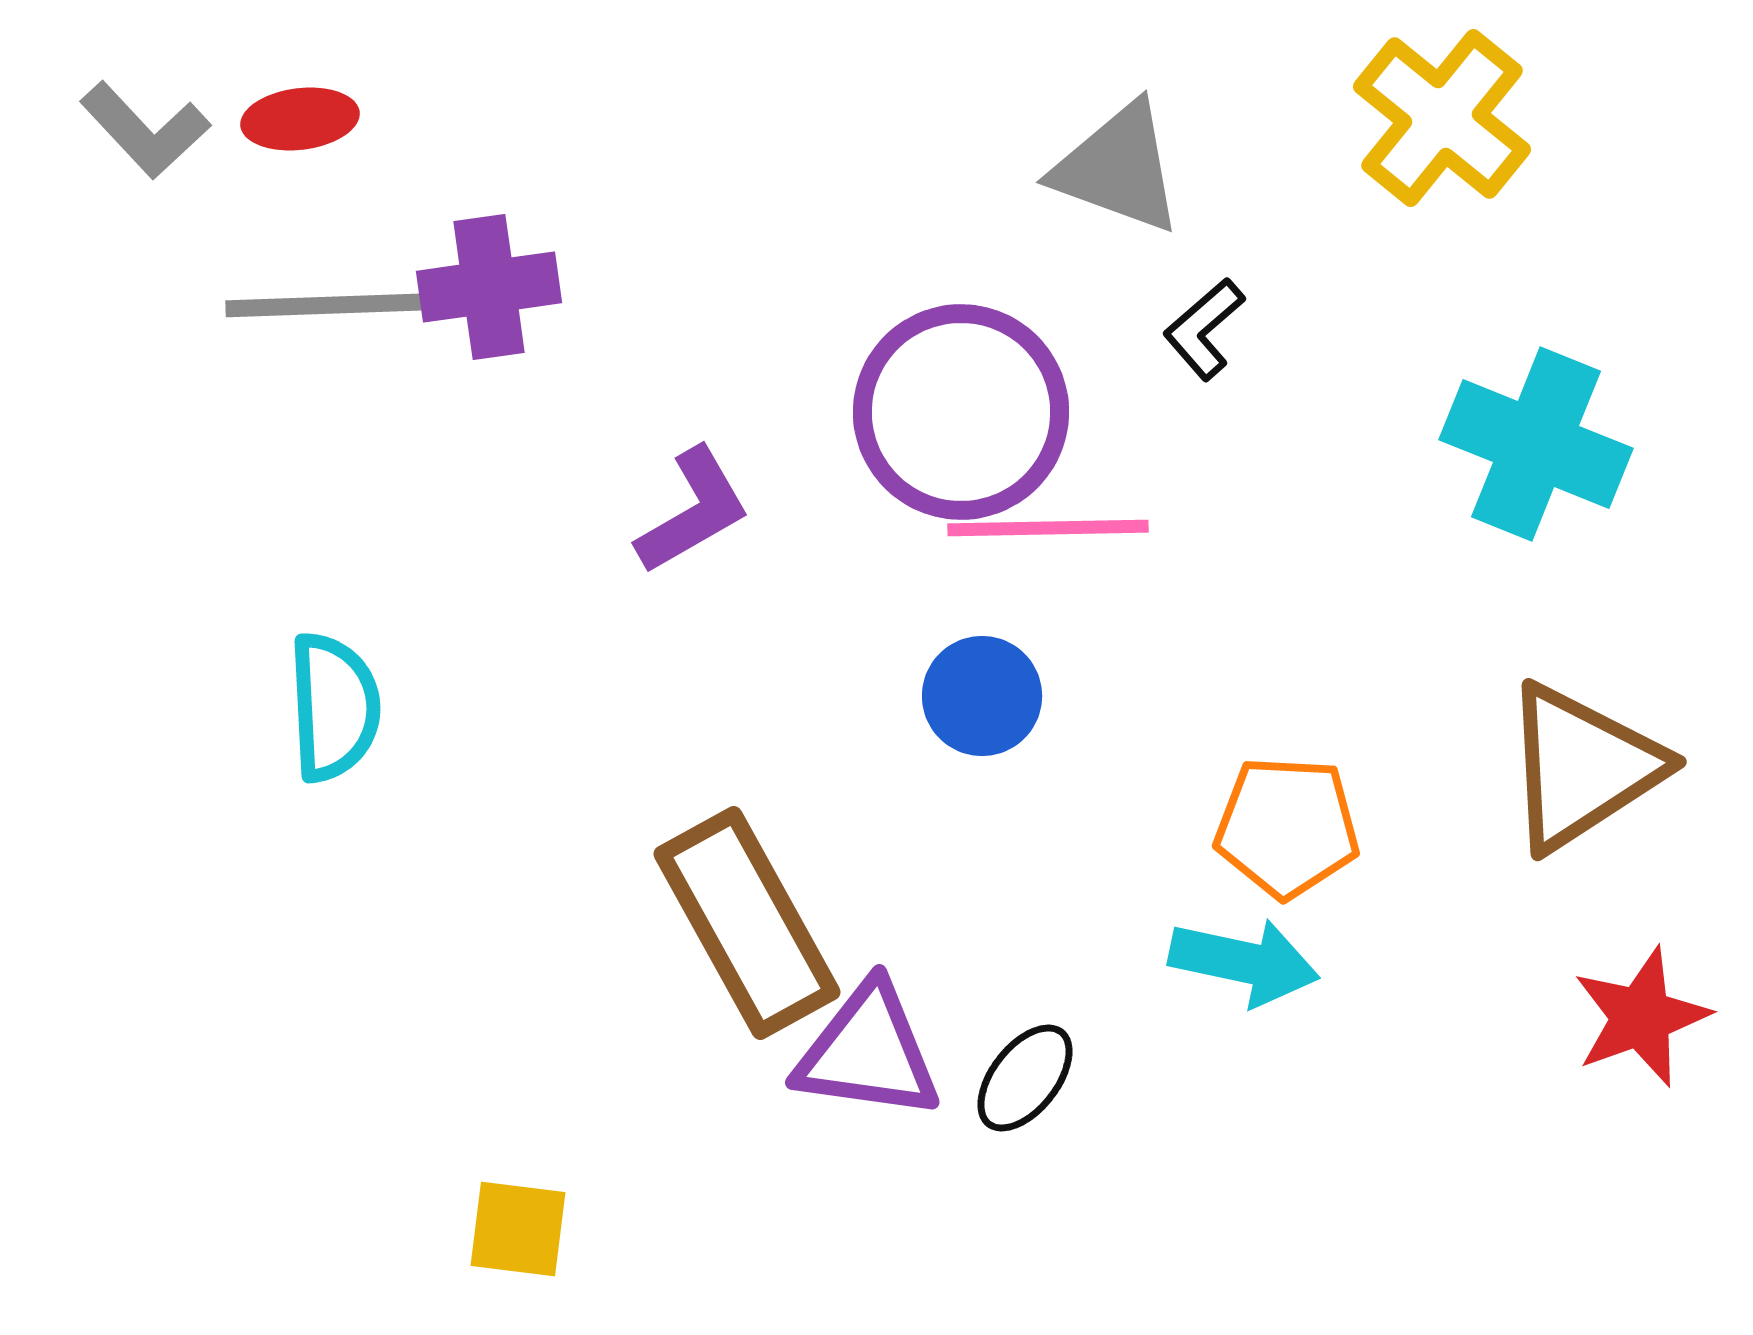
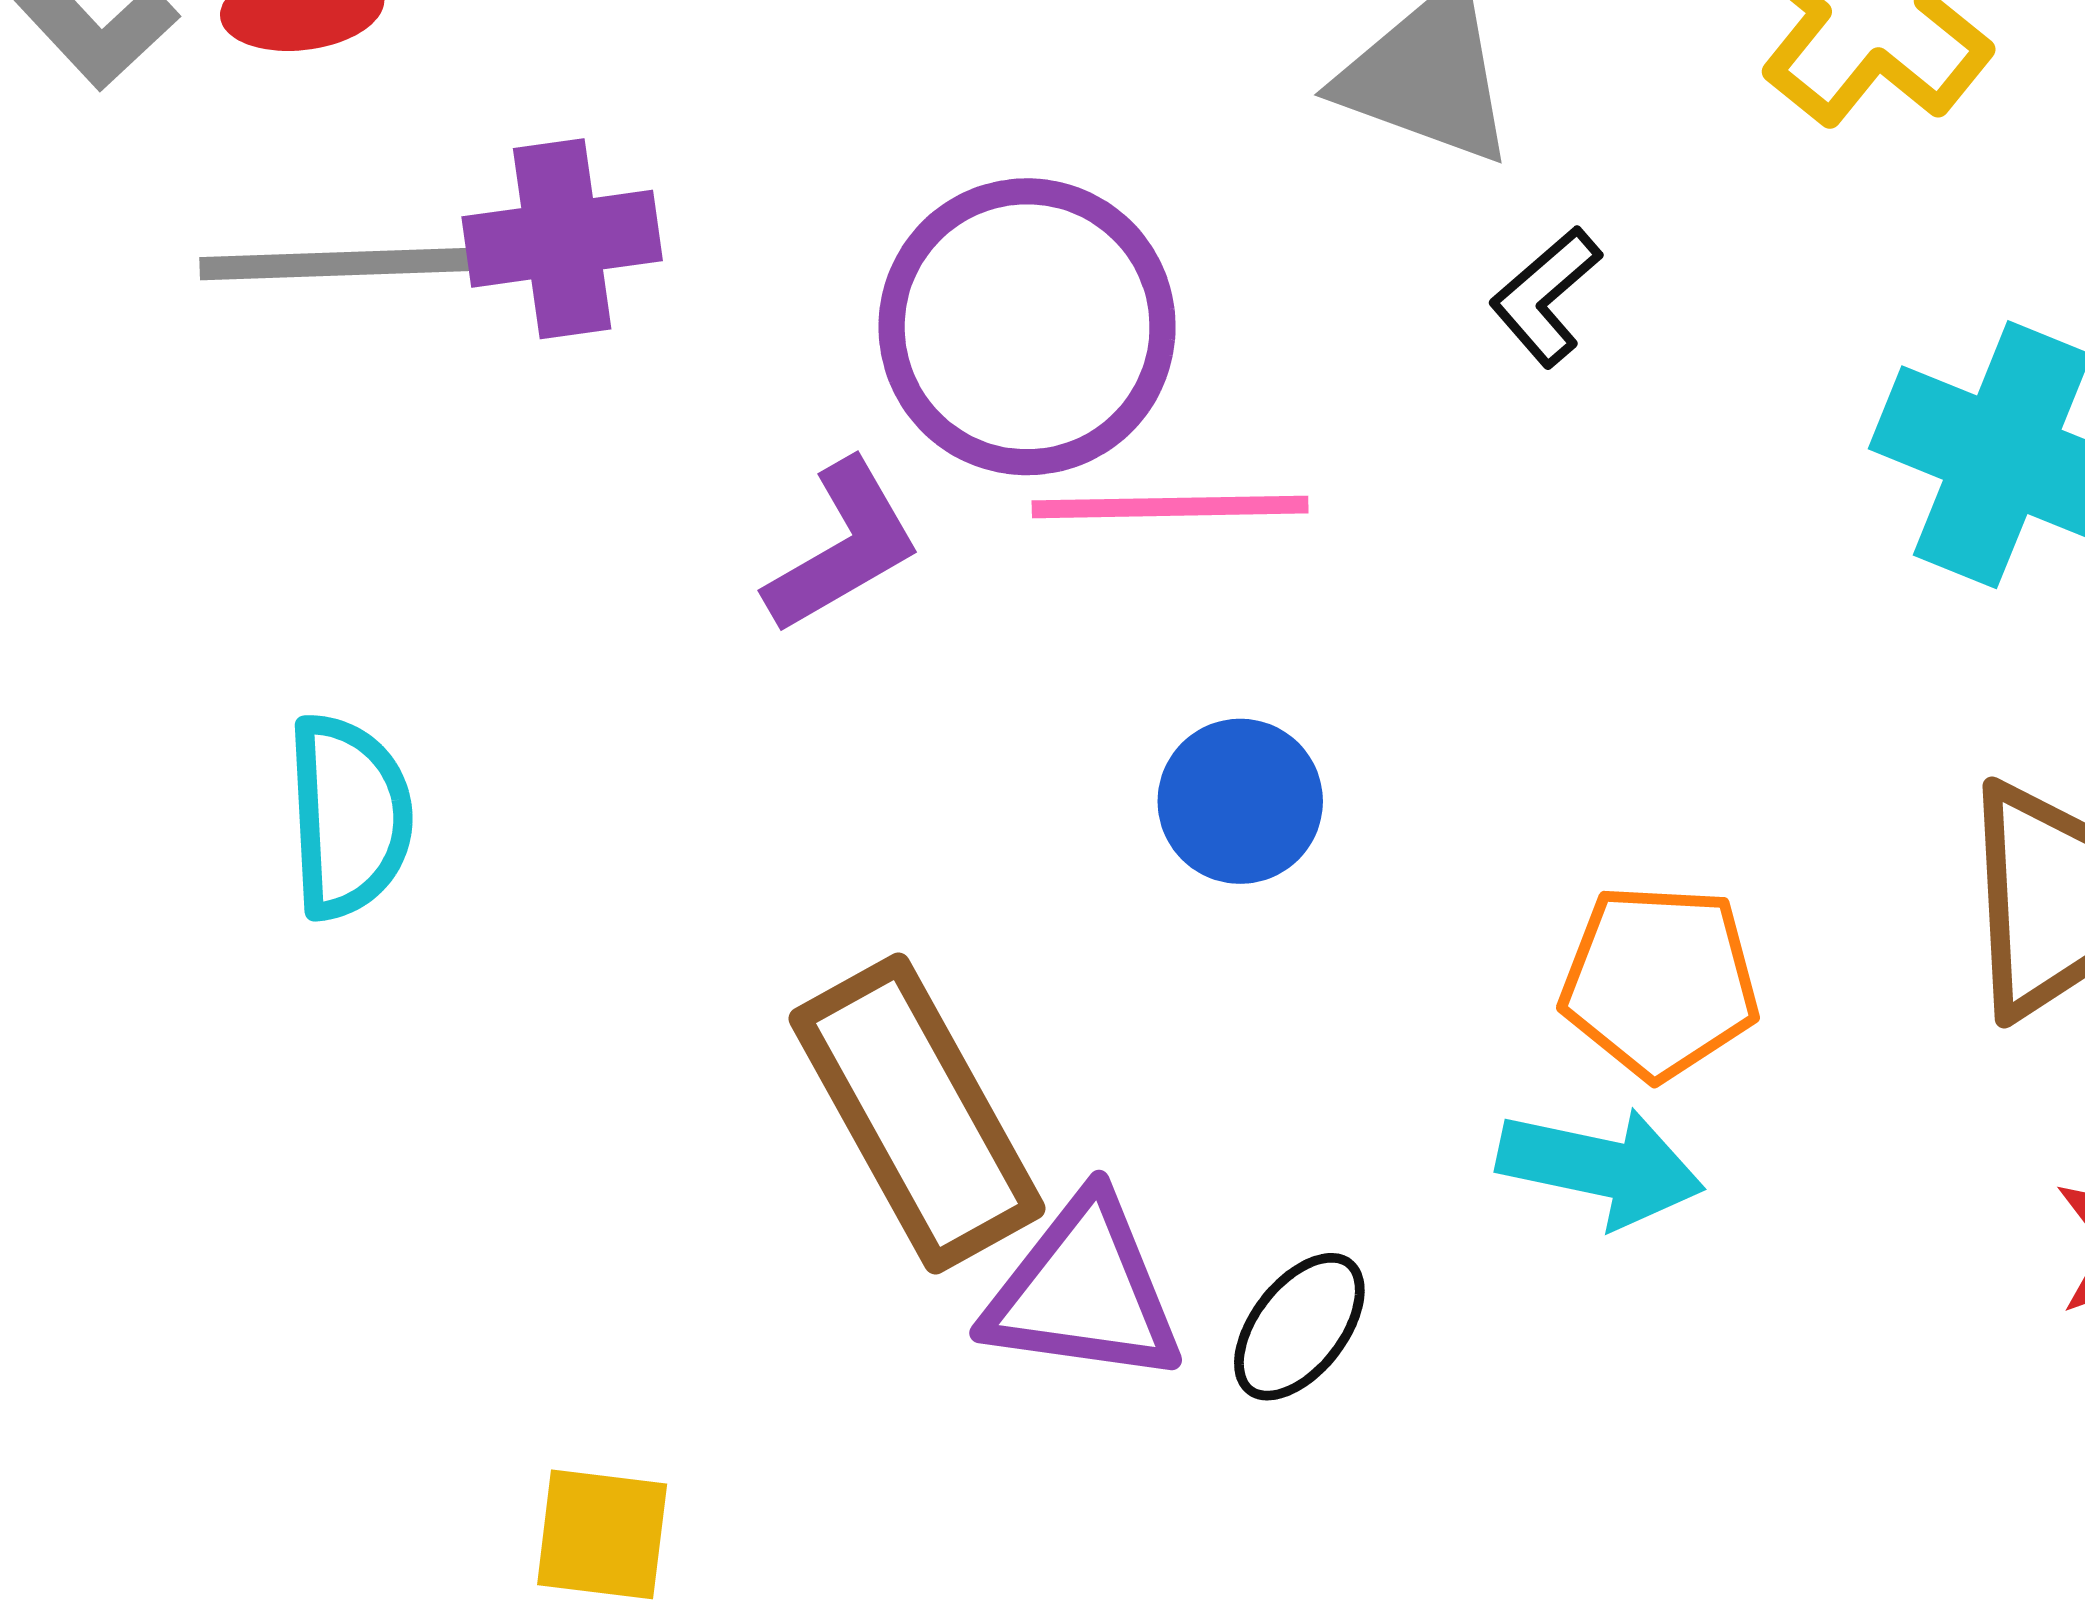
purple circle: (961, 412) -> (1027, 327), moved
pink line: (1048, 528) -> (1170, 507), moved

